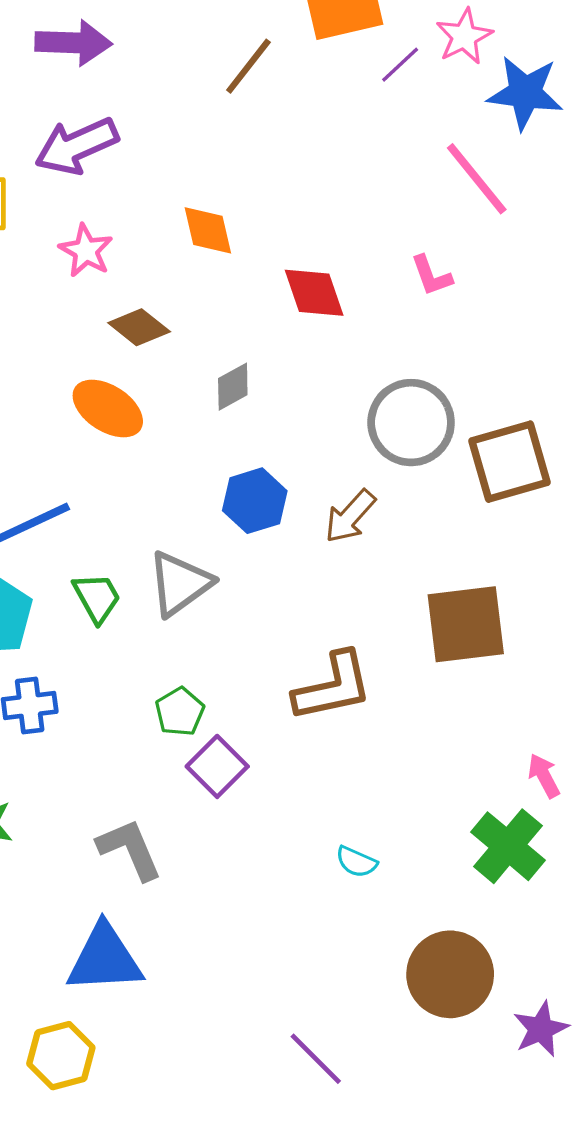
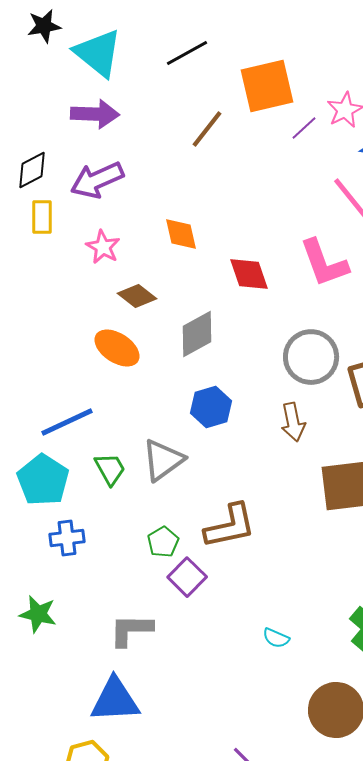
pink L-shape: (431, 276) -> (324, 263), size x1.8
gray diamond: (233, 387) -> (197, 334), size x1.5
brown arrow: (350, 516) -> (293, 422), moved, turned -54
brown L-shape: (333, 687) -> (230, 526), moved
gray L-shape: (130, 849) -> (131, 630), turned -66

